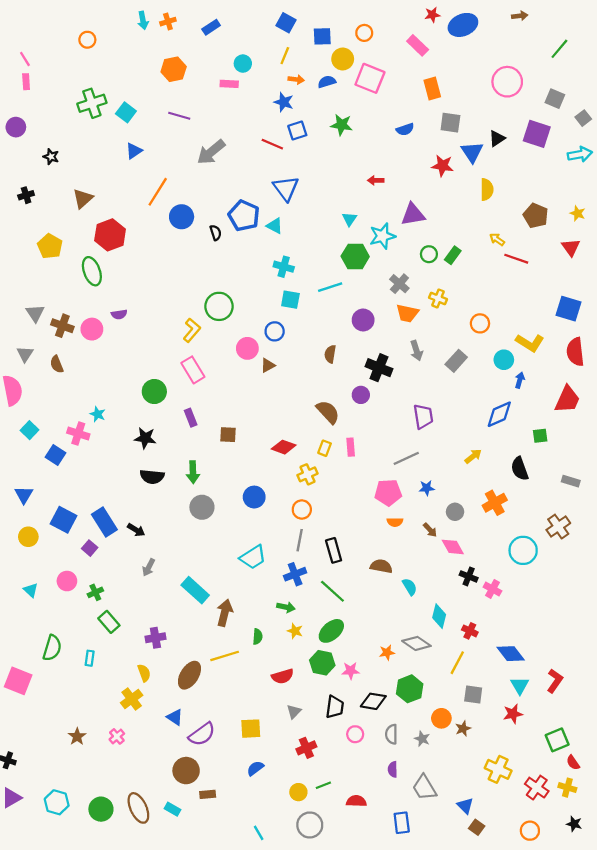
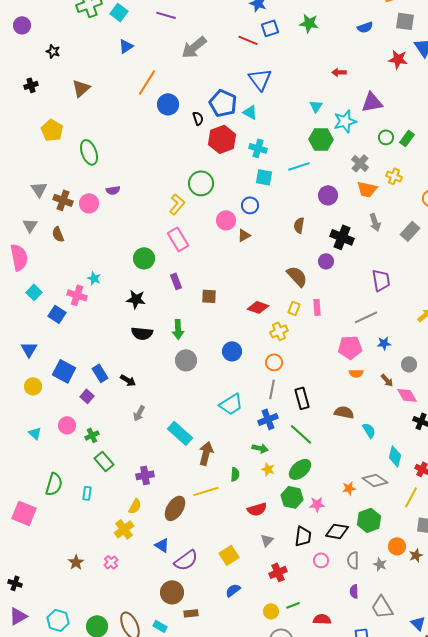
red hexagon: (110, 235) -> (222, 139), moved
blue rectangle: (104, 522) -> (100, 373), size x0.7
yellow semicircle: (144, 673) -> (135, 506), turned 49
yellow square: (251, 729) -> (229, 555), turned -30

